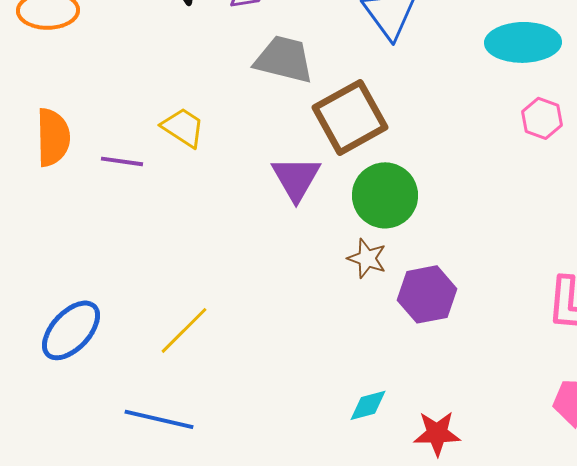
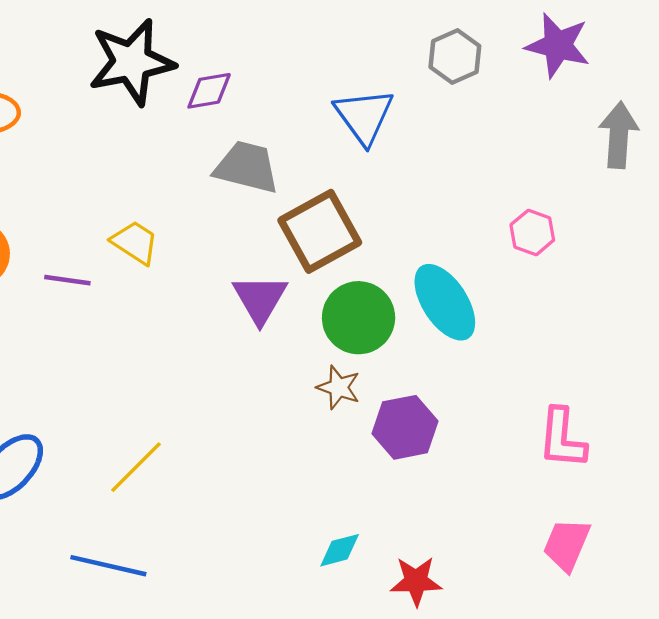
cyan ellipse: (523, 42) -> (445, 302), moved, turned 58

